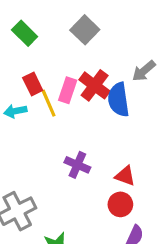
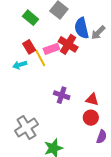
green rectangle: (25, 33) -> (30, 18), moved
pink rectangle: (68, 90) -> (51, 49), turned 56
blue semicircle: (118, 100) -> (82, 28), moved

